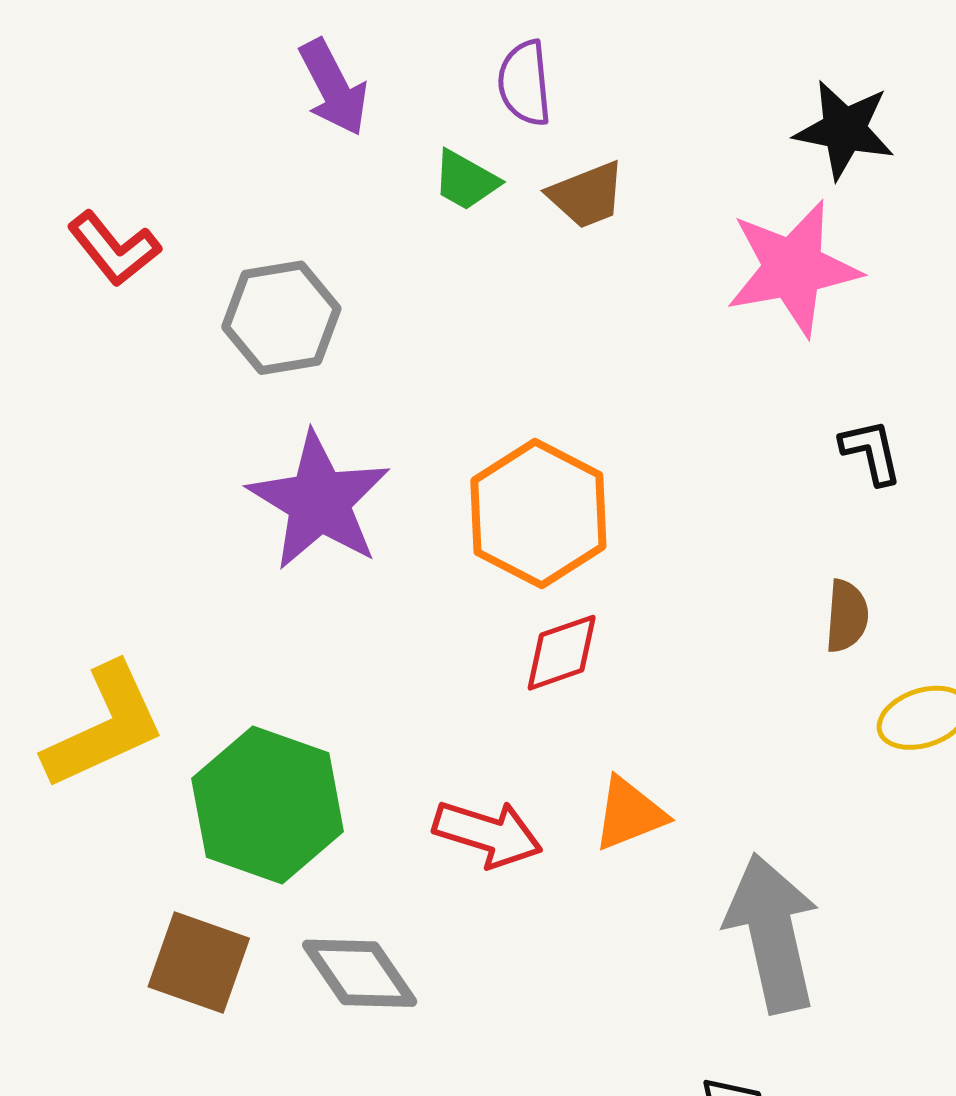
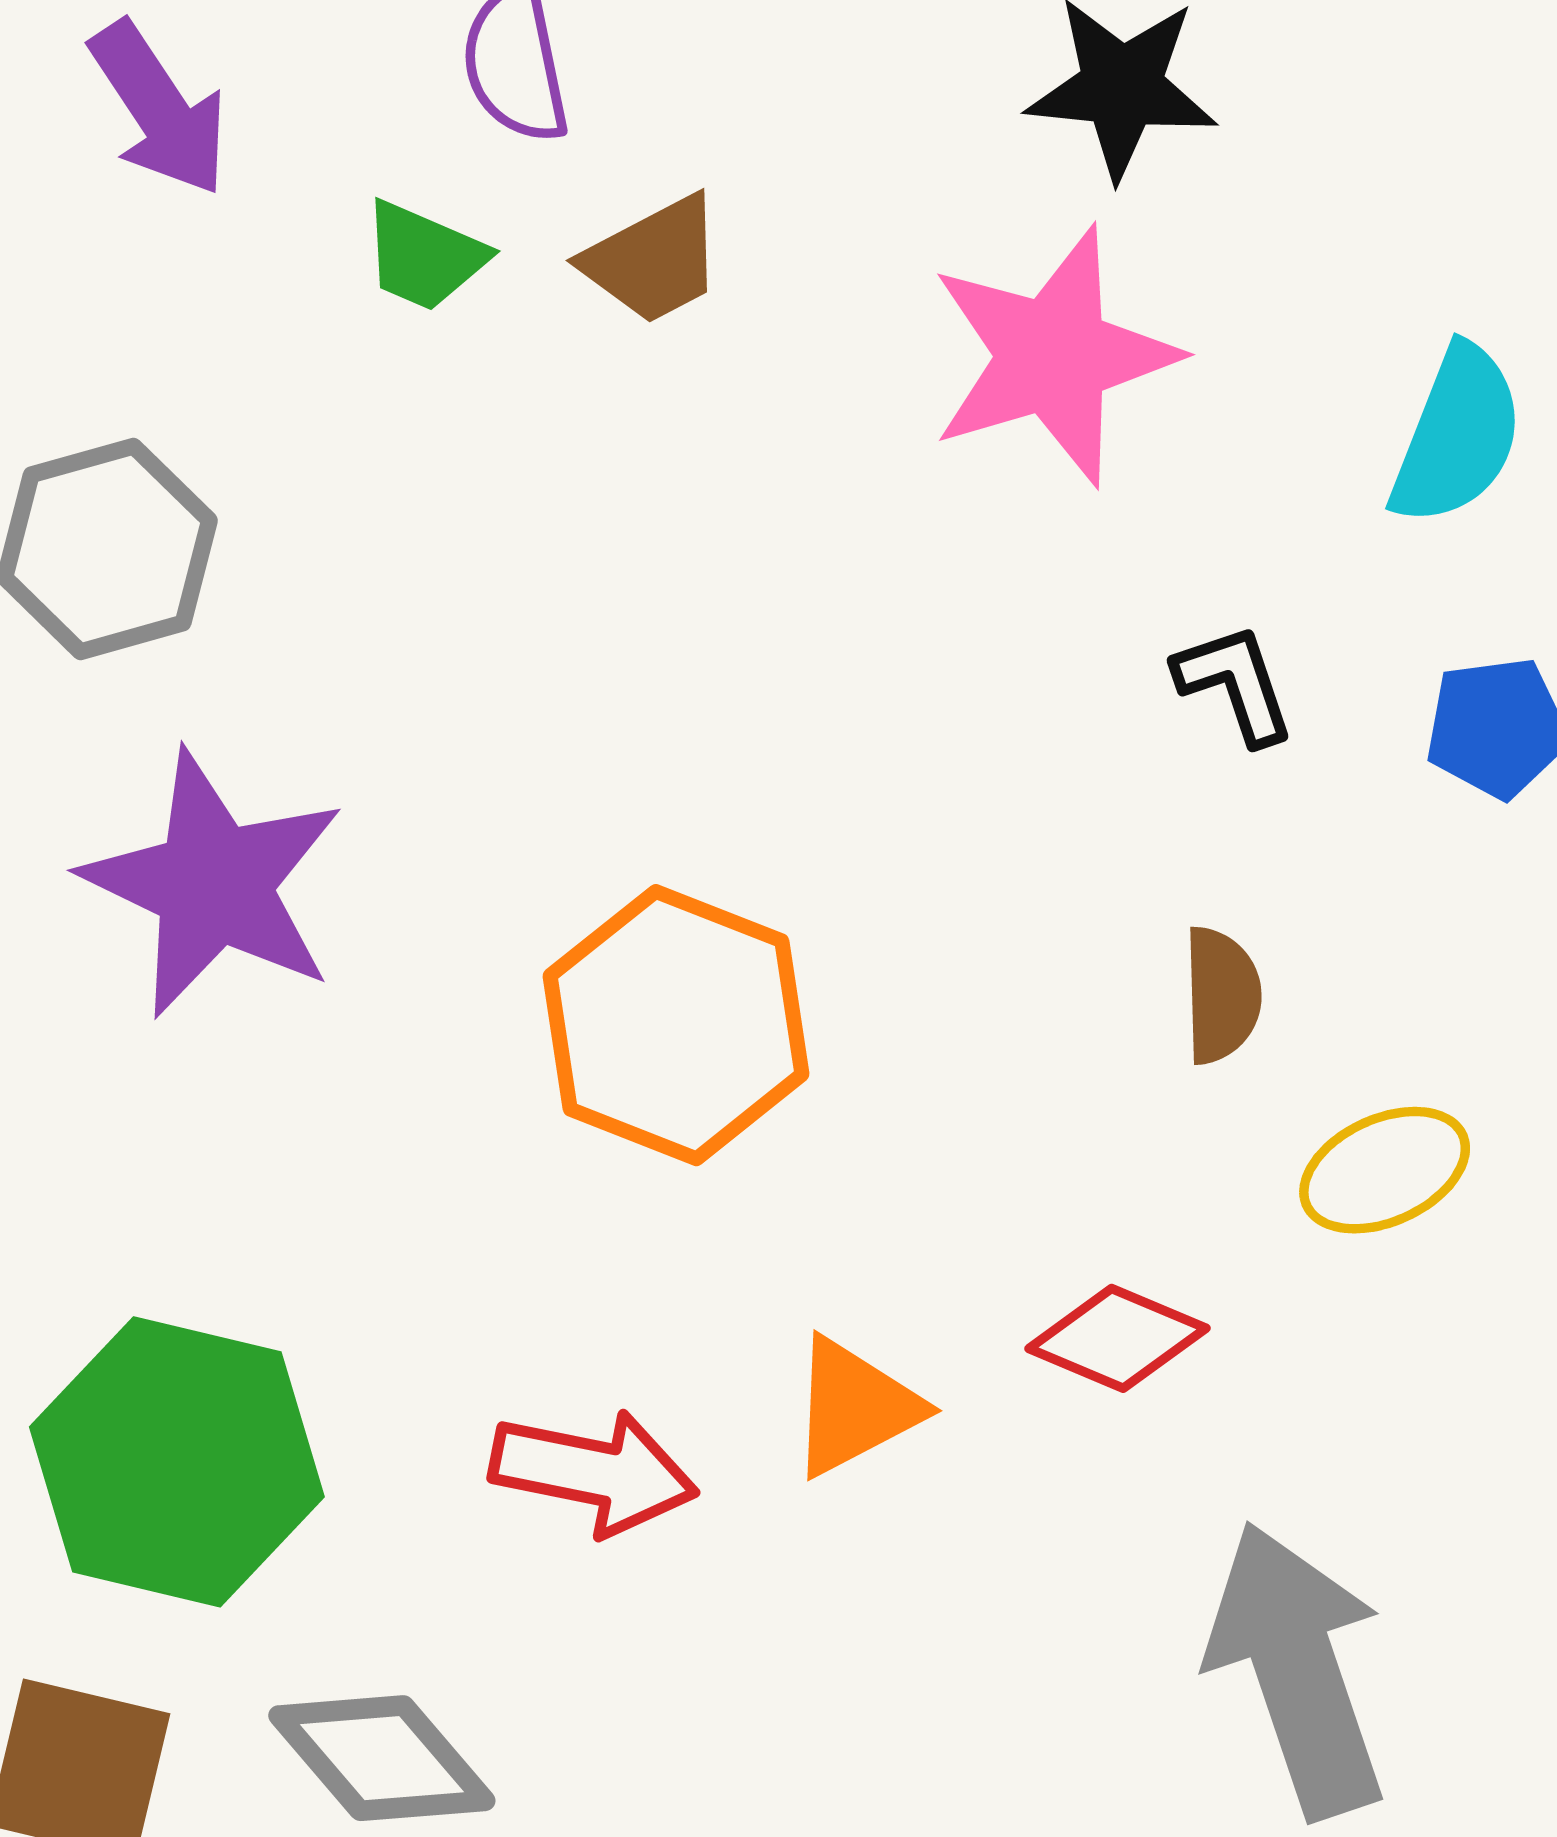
orange hexagon: (538, 513) -> (676, 1025), moved
red diamond: (562, 653) -> (1117, 1338), moved, turned 48
gray arrow: (772, 933) -> (1297, 1670), moved

